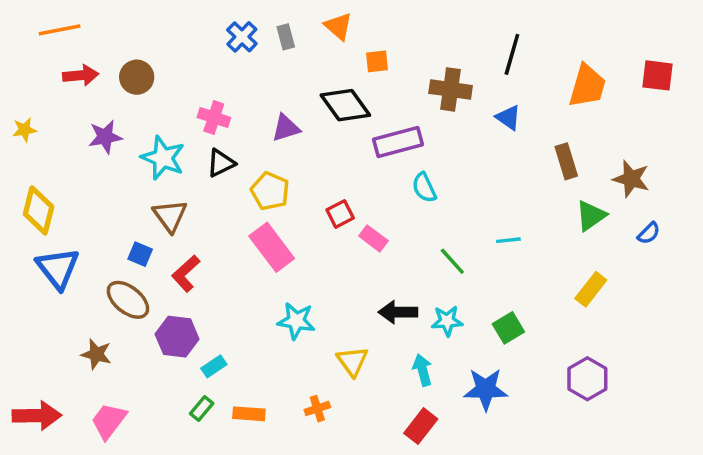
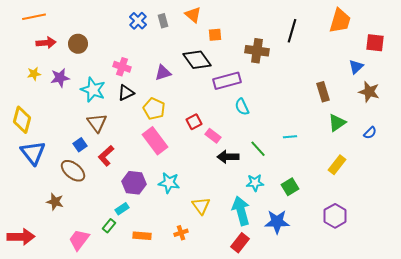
orange trapezoid: (587, 86) -> (340, 21), moved
blue triangle: (508, 117) -> (356, 67), moved, turned 42
yellow star: (24, 130) -> (34, 74), moved
brown star: (631, 179) -> (369, 92), moved
blue square: (140, 254) -> (80, 145), turned 32
black arrow: (398, 312) -> (228, 157), moved
purple hexagon: (177, 337) -> (134, 183), moved
cyan arrow: (423, 370) -> (241, 211), size x1.6
green rectangle: (202, 409) -> (109, 226), moved
pink trapezoid: (109, 421) -> (79, 240), moved

